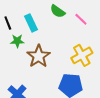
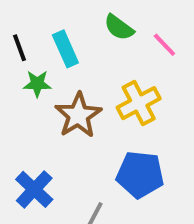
yellow cross: (82, 55) -> (139, 103), moved

